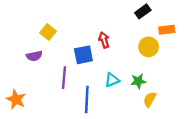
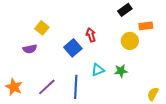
blue square: (83, 55) -> (73, 48), turned -30
purple line: (64, 78) -> (47, 87), moved, turned 42
yellow semicircle: (150, 99) -> (153, 94), moved

